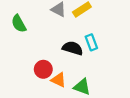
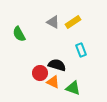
black semicircle: (73, 48) -> (57, 65), moved

